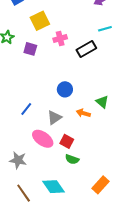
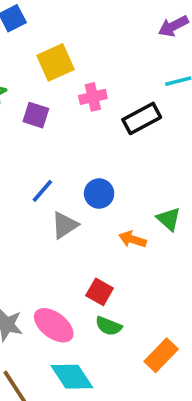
blue line: (26, 109) -> (42, 191), moved
gray triangle: (54, 118) -> (65, 225), moved
pink ellipse: (43, 139) -> (54, 325), moved
orange rectangle: (100, 185) -> (161, 355), moved

